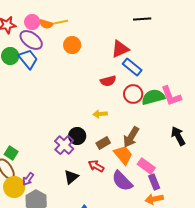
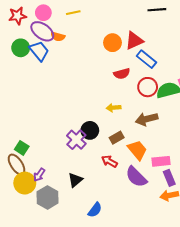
orange semicircle: (46, 24) -> (58, 36), moved
orange circle: (72, 45) -> (112, 43), moved
brown arrow: (131, 137) -> (147, 119), moved, turned 45
pink rectangle: (146, 166) -> (161, 161), turned -42
black triangle: (71, 177) -> (75, 180), moved

